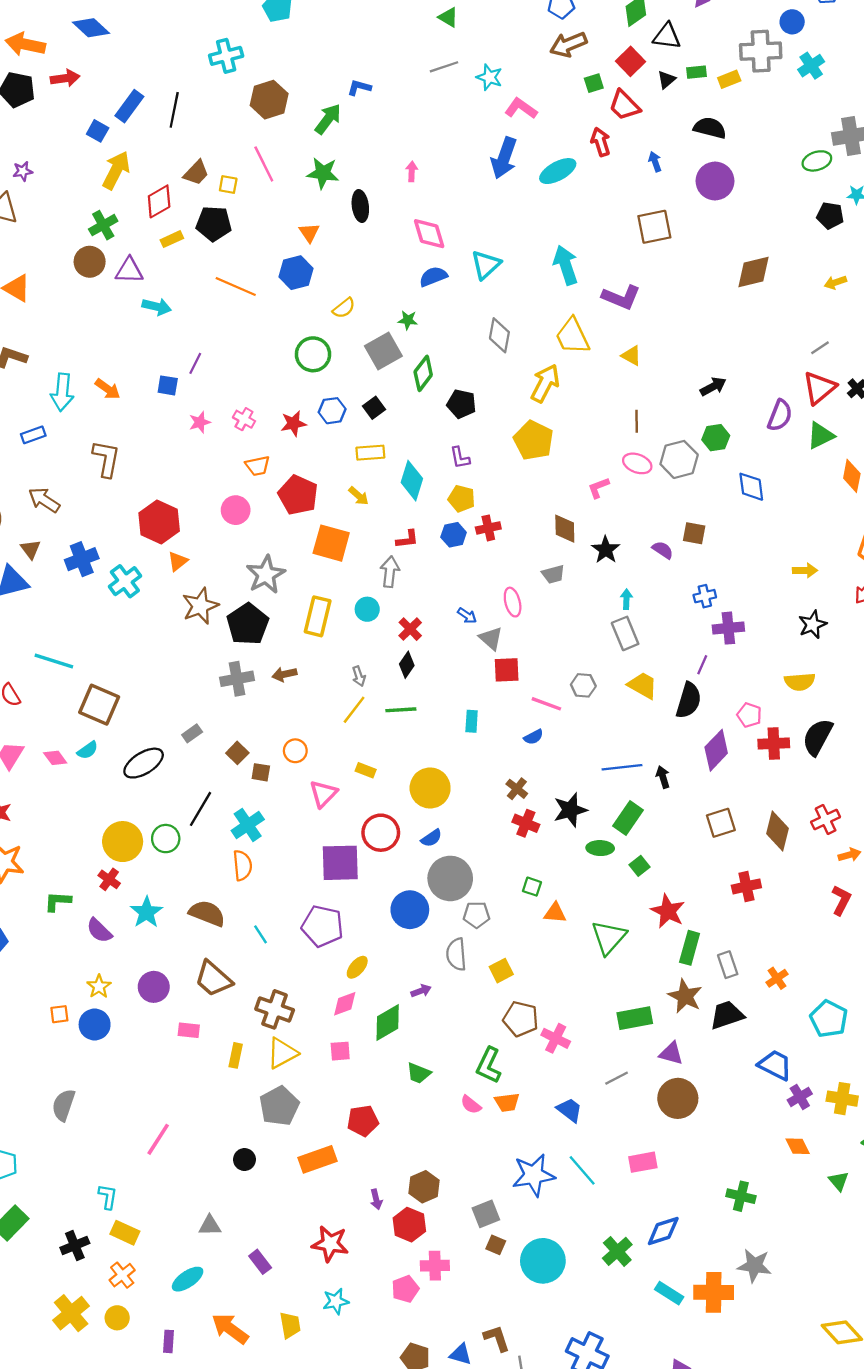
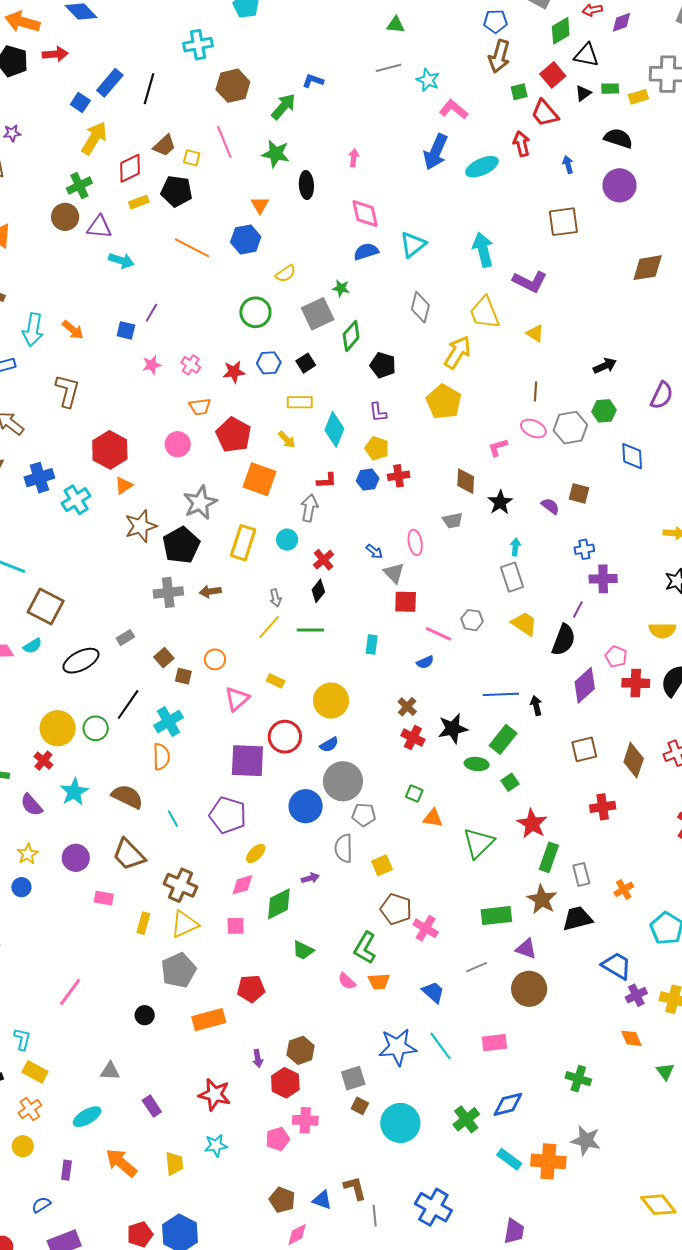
green triangle: (448, 17) -> (396, 25), turned -30
brown arrow: (568, 45) -> (499, 56), turned -56
blue circle: (95, 1025) -> (21, 887), size x0.7

